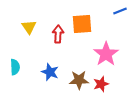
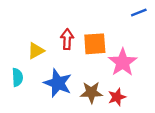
orange square: (82, 24) -> (95, 44), moved
yellow triangle: (29, 27) -> (36, 51), moved, turned 35
blue star: (50, 72) -> (58, 83), size x1.4

